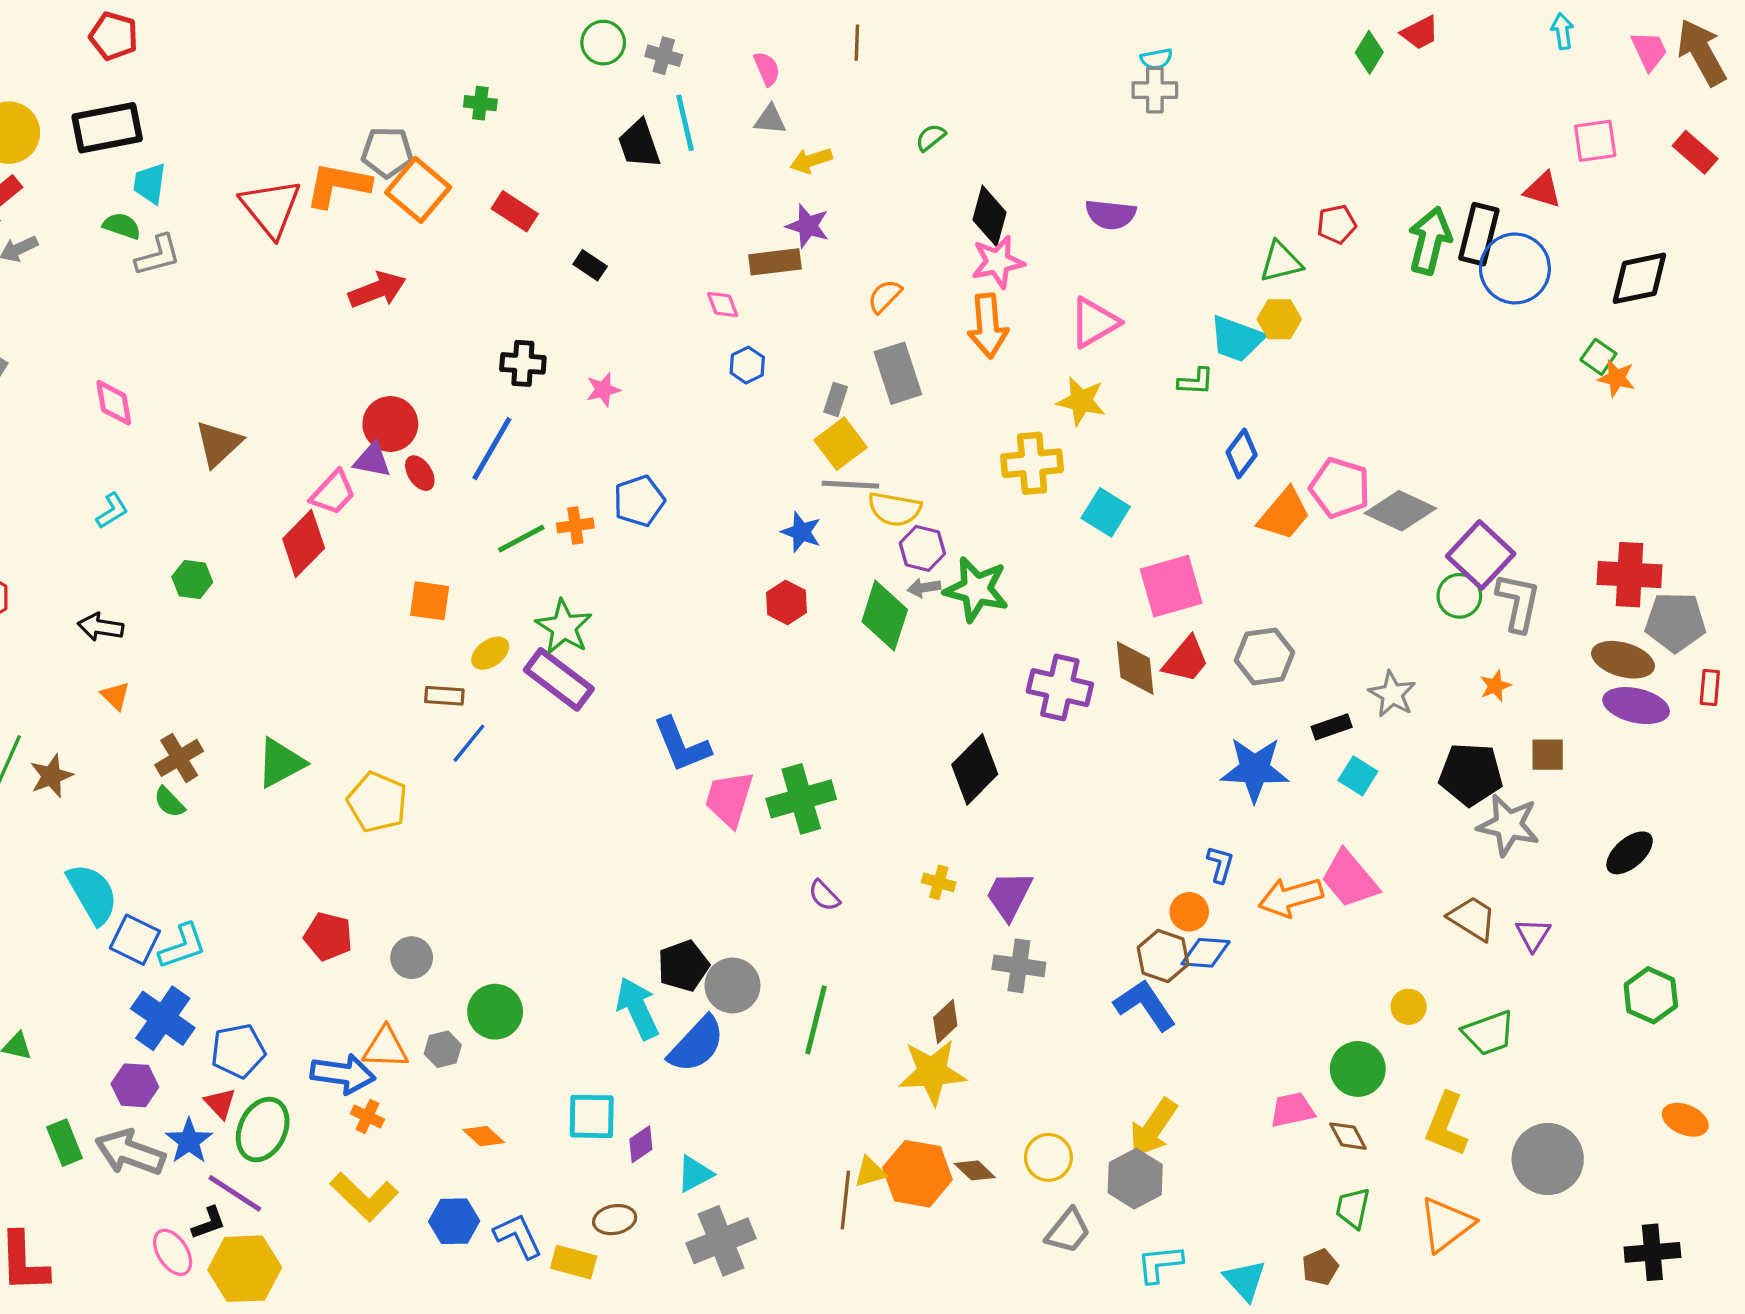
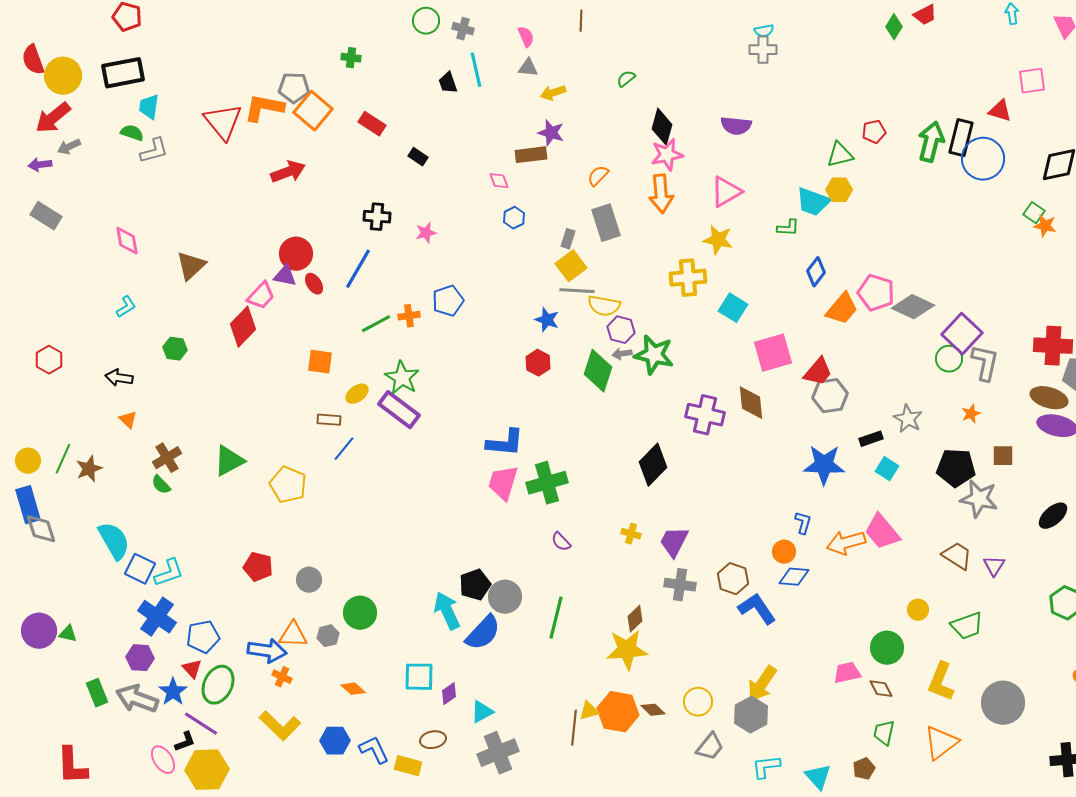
black trapezoid: (639, 144) -> (448, 83), size x0.7
red trapezoid: (1186, 660) -> (818, 372), moved
blue L-shape: (682, 745) -> (505, 443), moved, turned -63
brown hexagon: (1163, 956) -> (733, 579), moved

